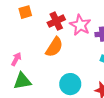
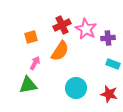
orange square: (25, 12) -> (31, 37), moved
pink arrow: (16, 59) -> (35, 63), moved

